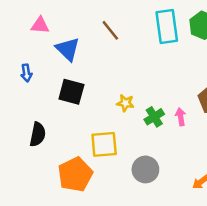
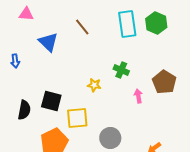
pink triangle: (40, 25) -> (26, 14), moved
black square: (71, 92) -> (51, 101), moved
green cross: (154, 117) -> (121, 70), moved, turned -35

